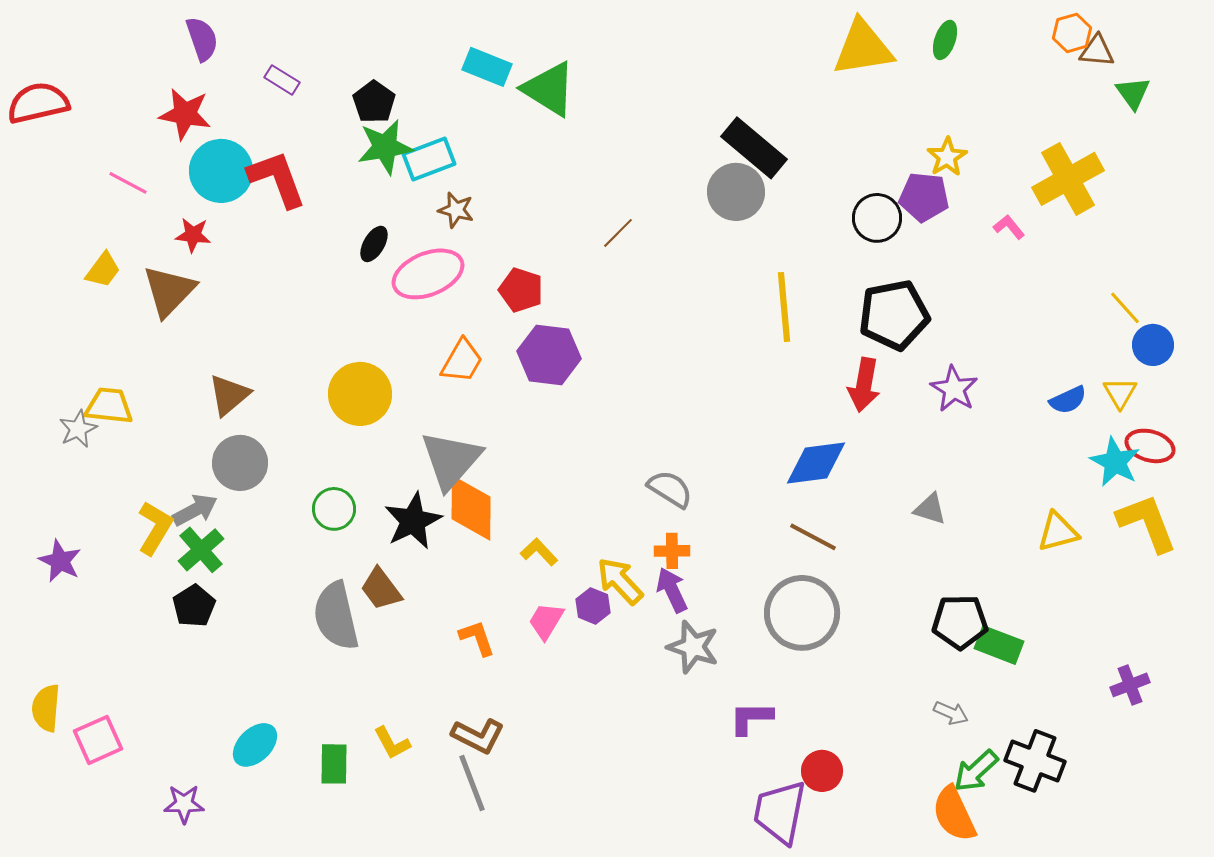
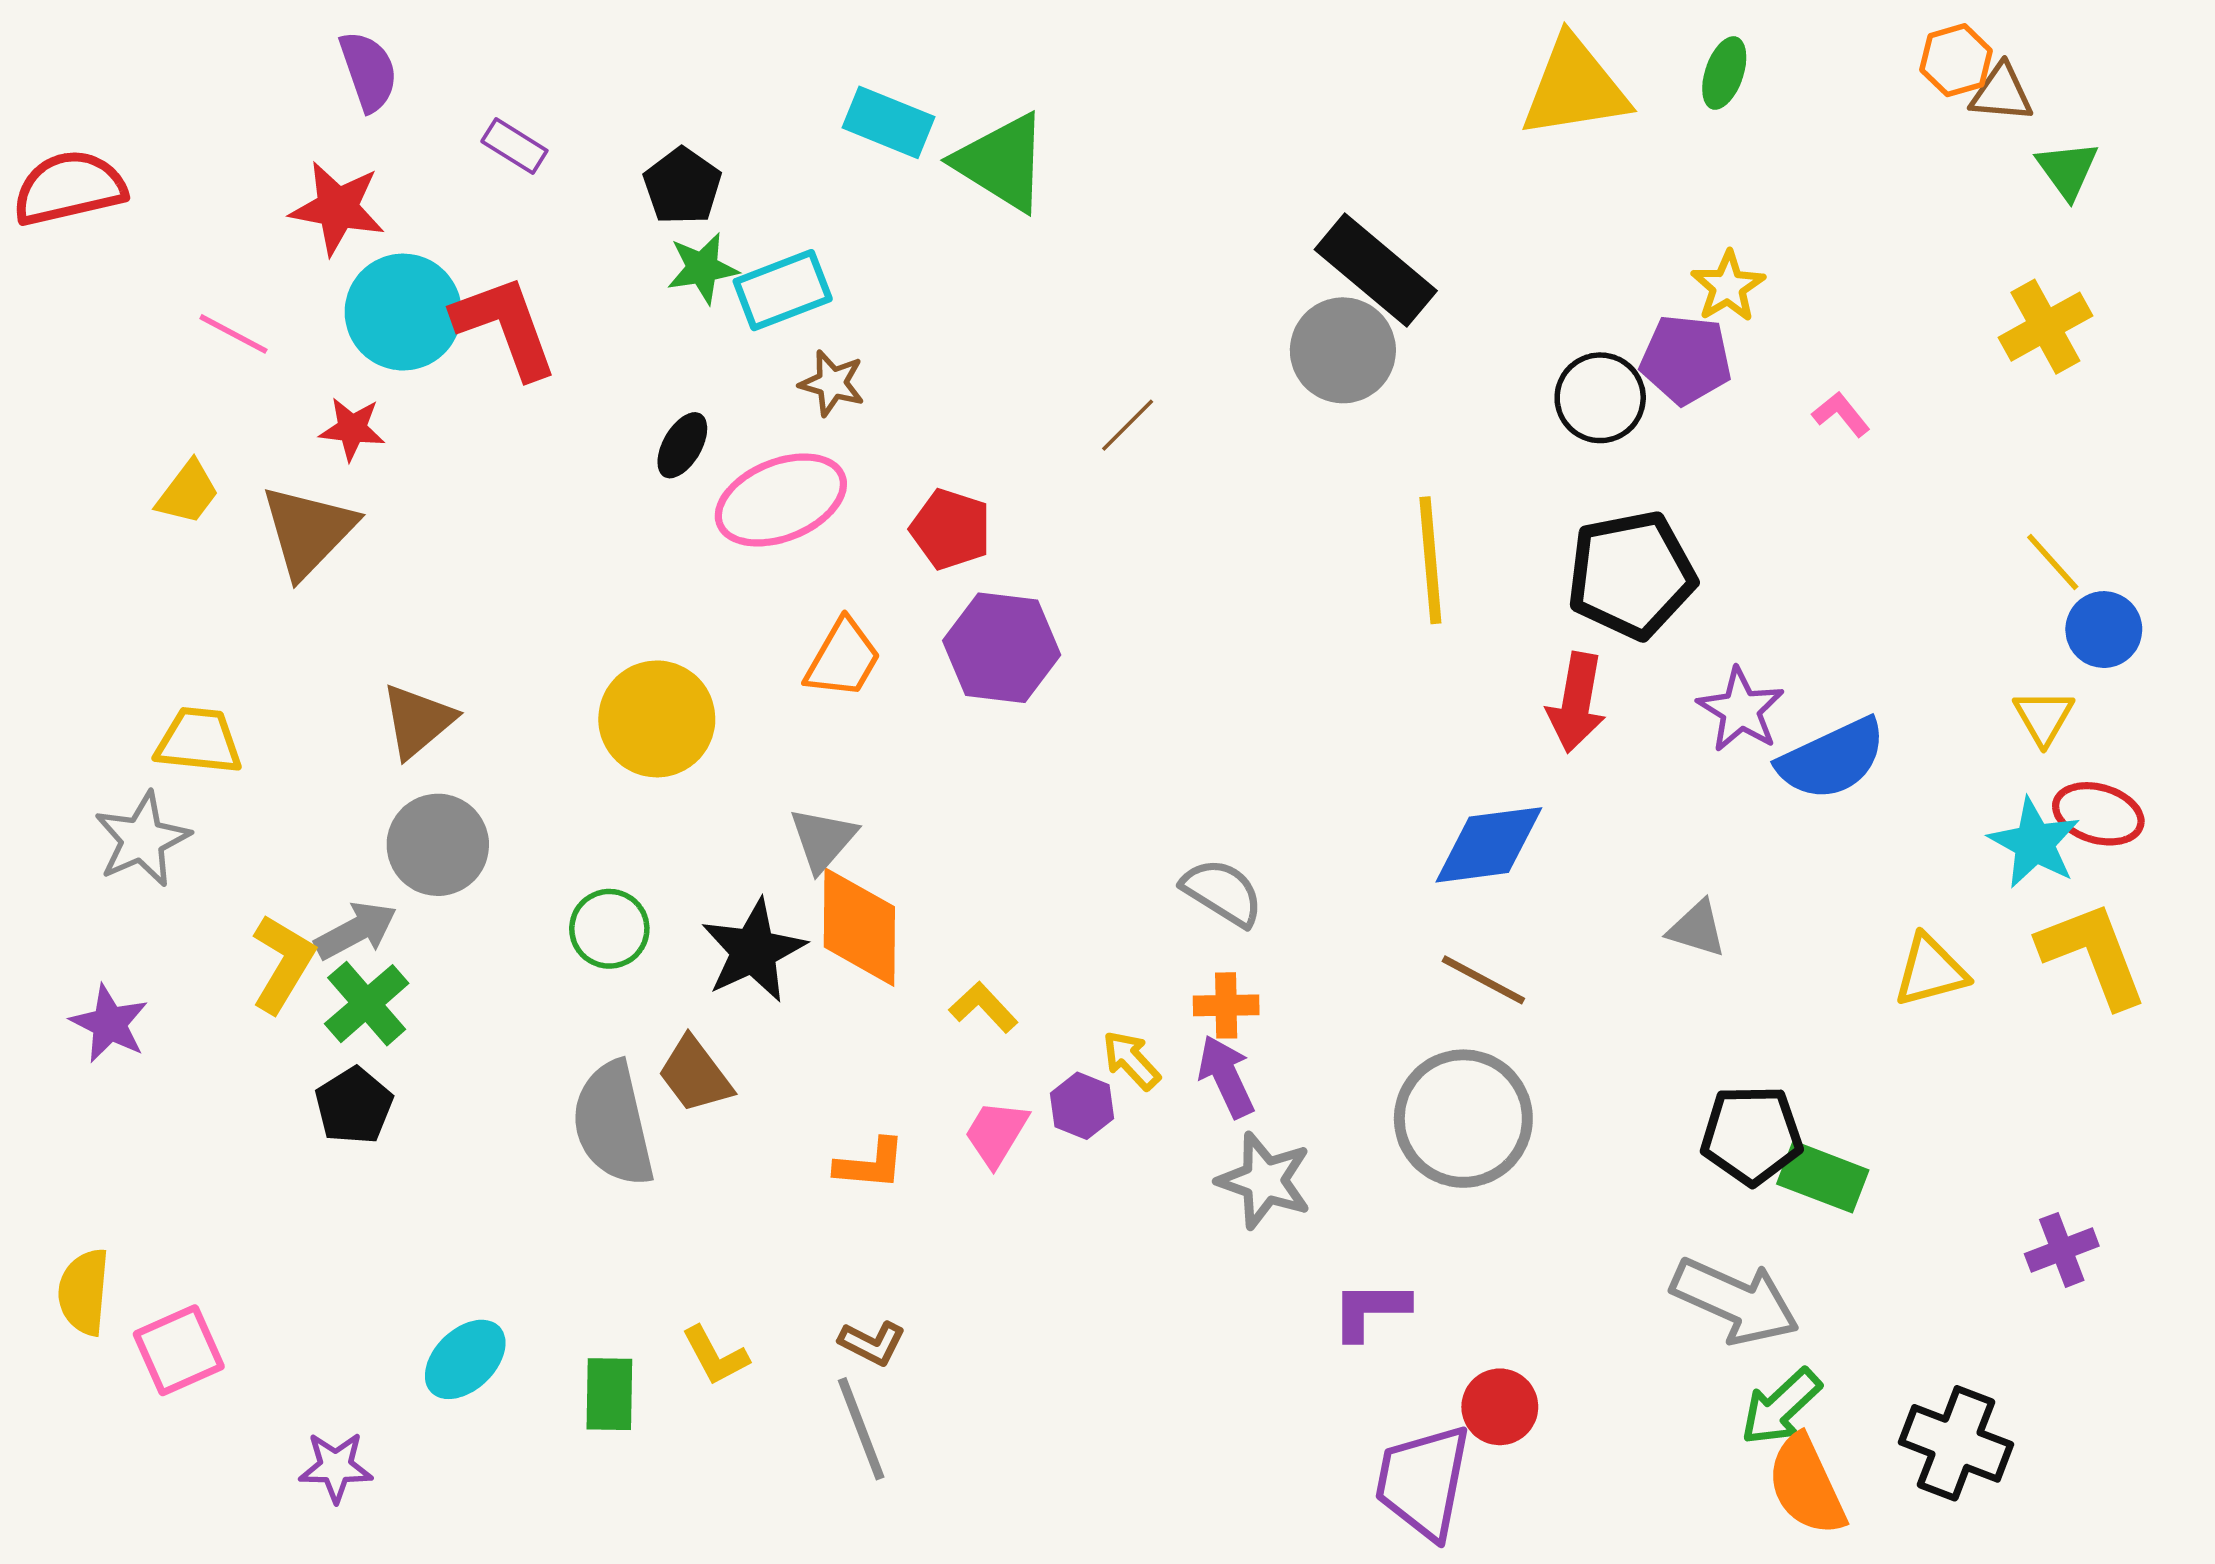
green star: (385, 147) -> (702, 268), size x0.7
yellow cross: (1068, 179) -> (2045, 327), moved, size x0.7
blue semicircle: (1068, 400) -> (1832, 759), moved, size x1.6
gray star: (78, 429) -> (142, 839), moved, size x1.4
gray triangle: (451, 460) -> (823, 839), size x0.6
yellow arrow: (620, 581) -> (1131, 1060), size x0.7
orange L-shape: (477, 638) -> (870, 1164), turned 114
gray arrow: (951, 713) -> (1735, 1301), size x2.0
brown L-shape: (478, 736) -> (872, 1343), size x0.7
black cross: (1035, 761) -> (1956, 1443), moved
orange semicircle: (954, 814) -> (1806, 1485), moved

